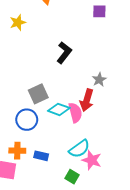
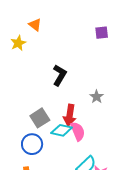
purple square: (99, 11) -> (102, 33), moved
yellow star: (18, 22) -> (18, 43), moved
red arrow: (87, 100) -> (70, 115), moved

